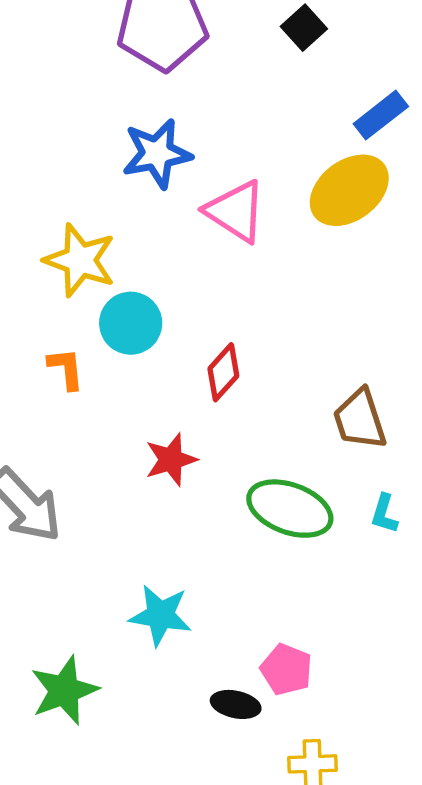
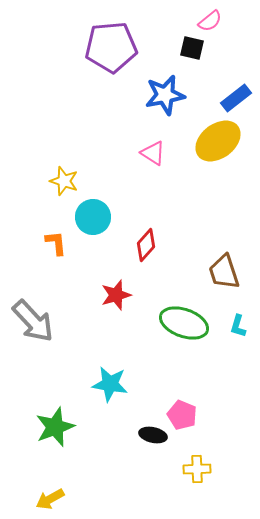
black square: (304, 28) -> (192, 48), turned -35
blue star: (157, 154) -> (165, 95), moved
pink triangle: (236, 211) -> (153, 153), size x0.7
yellow star: (80, 260) -> (64, 181), size x0.7

